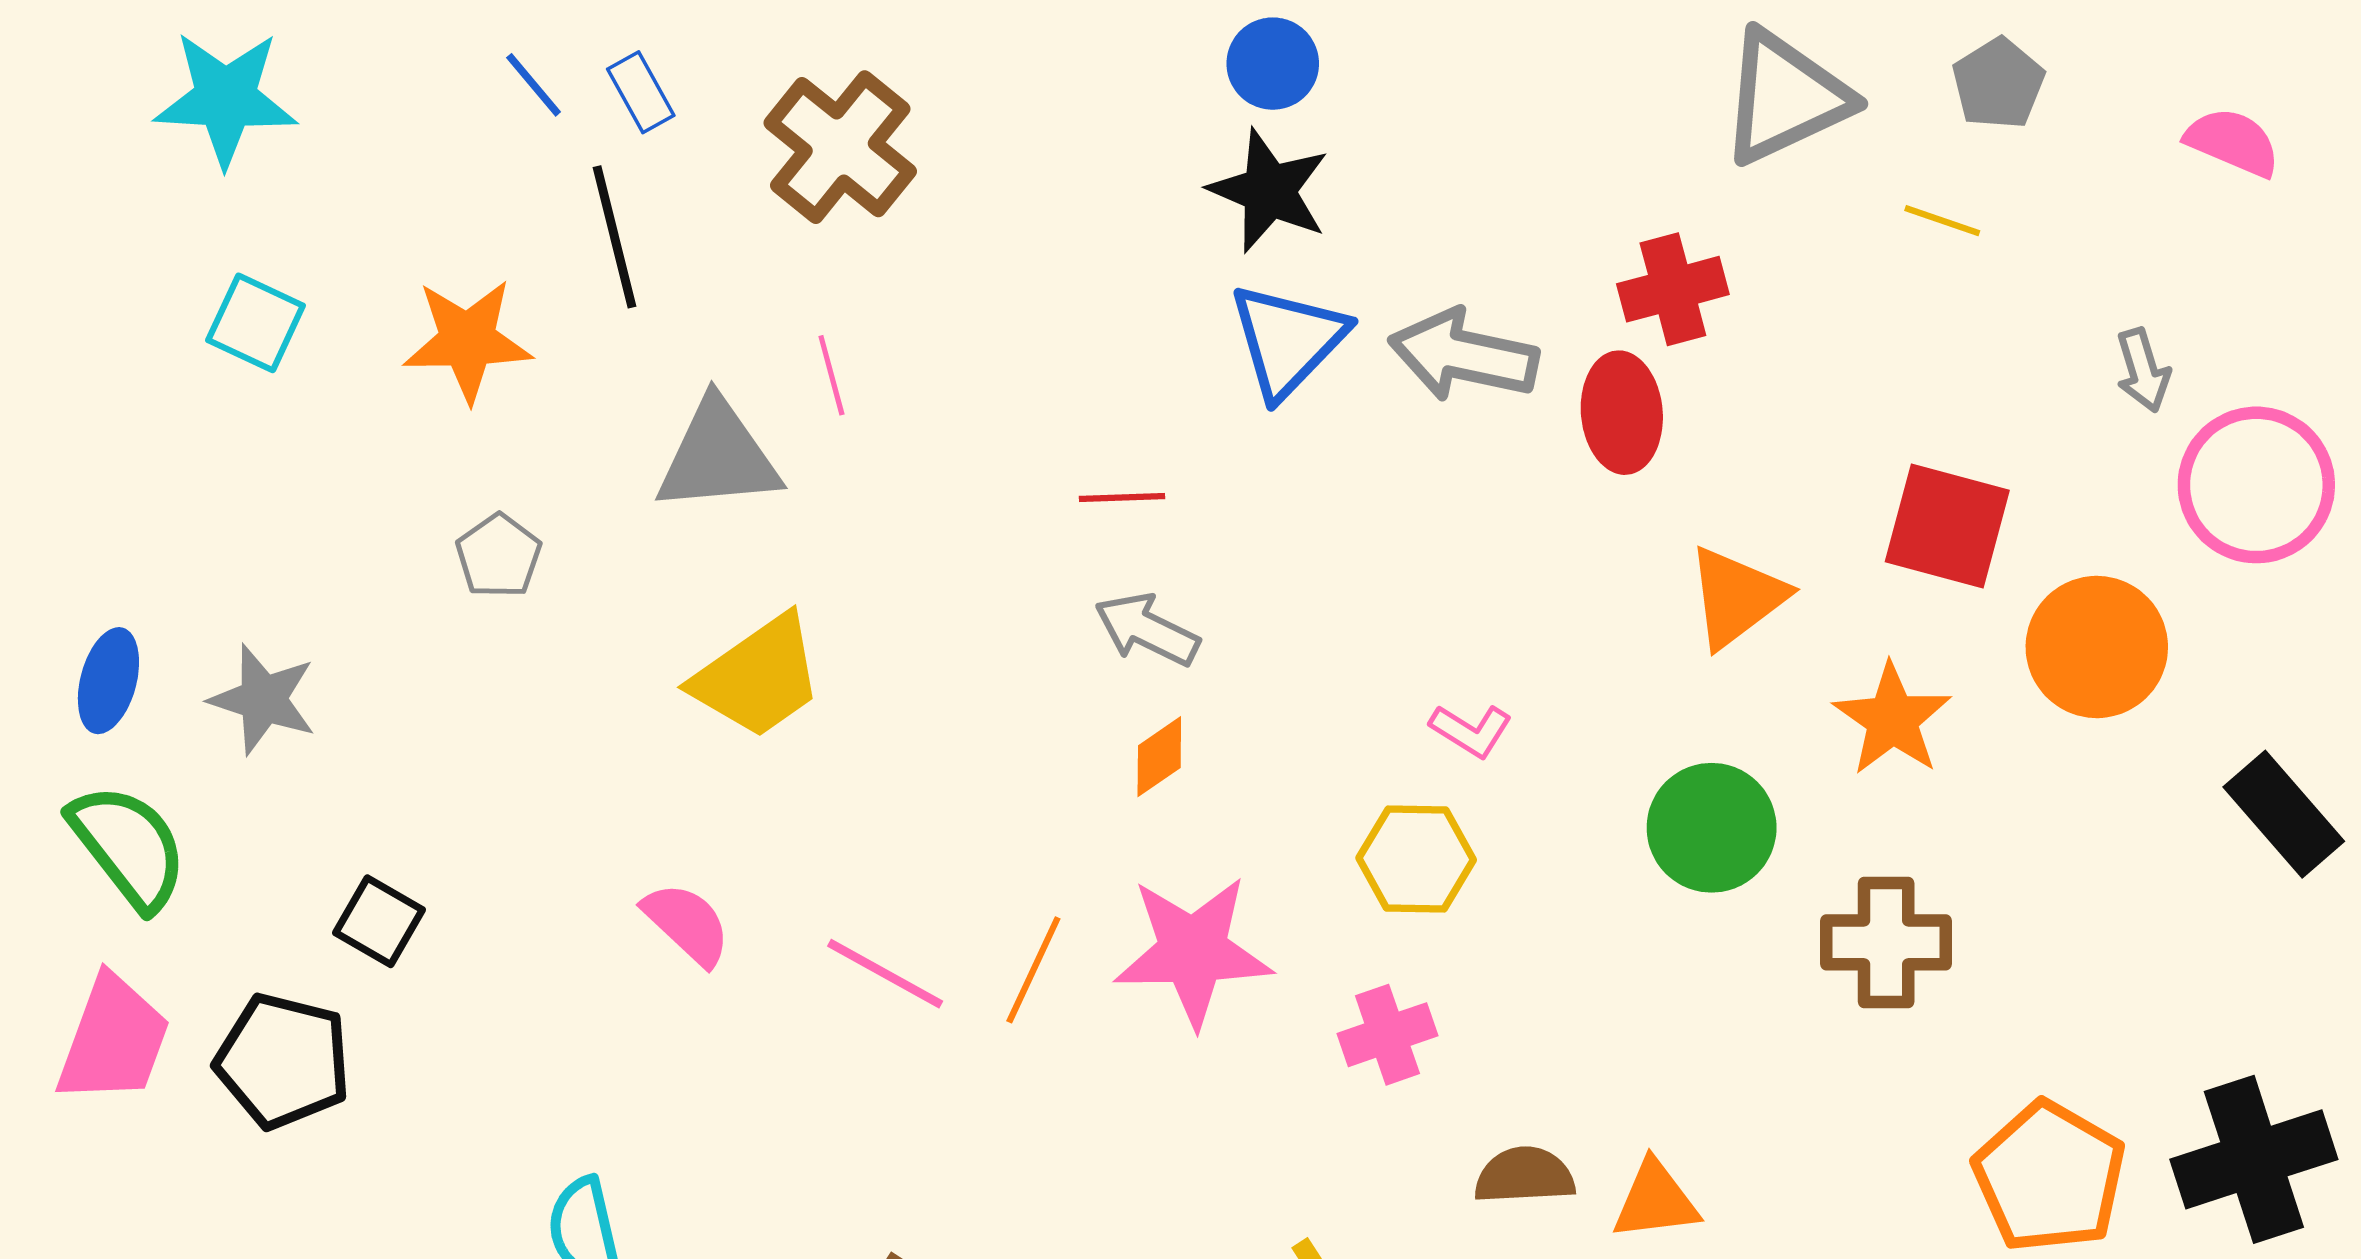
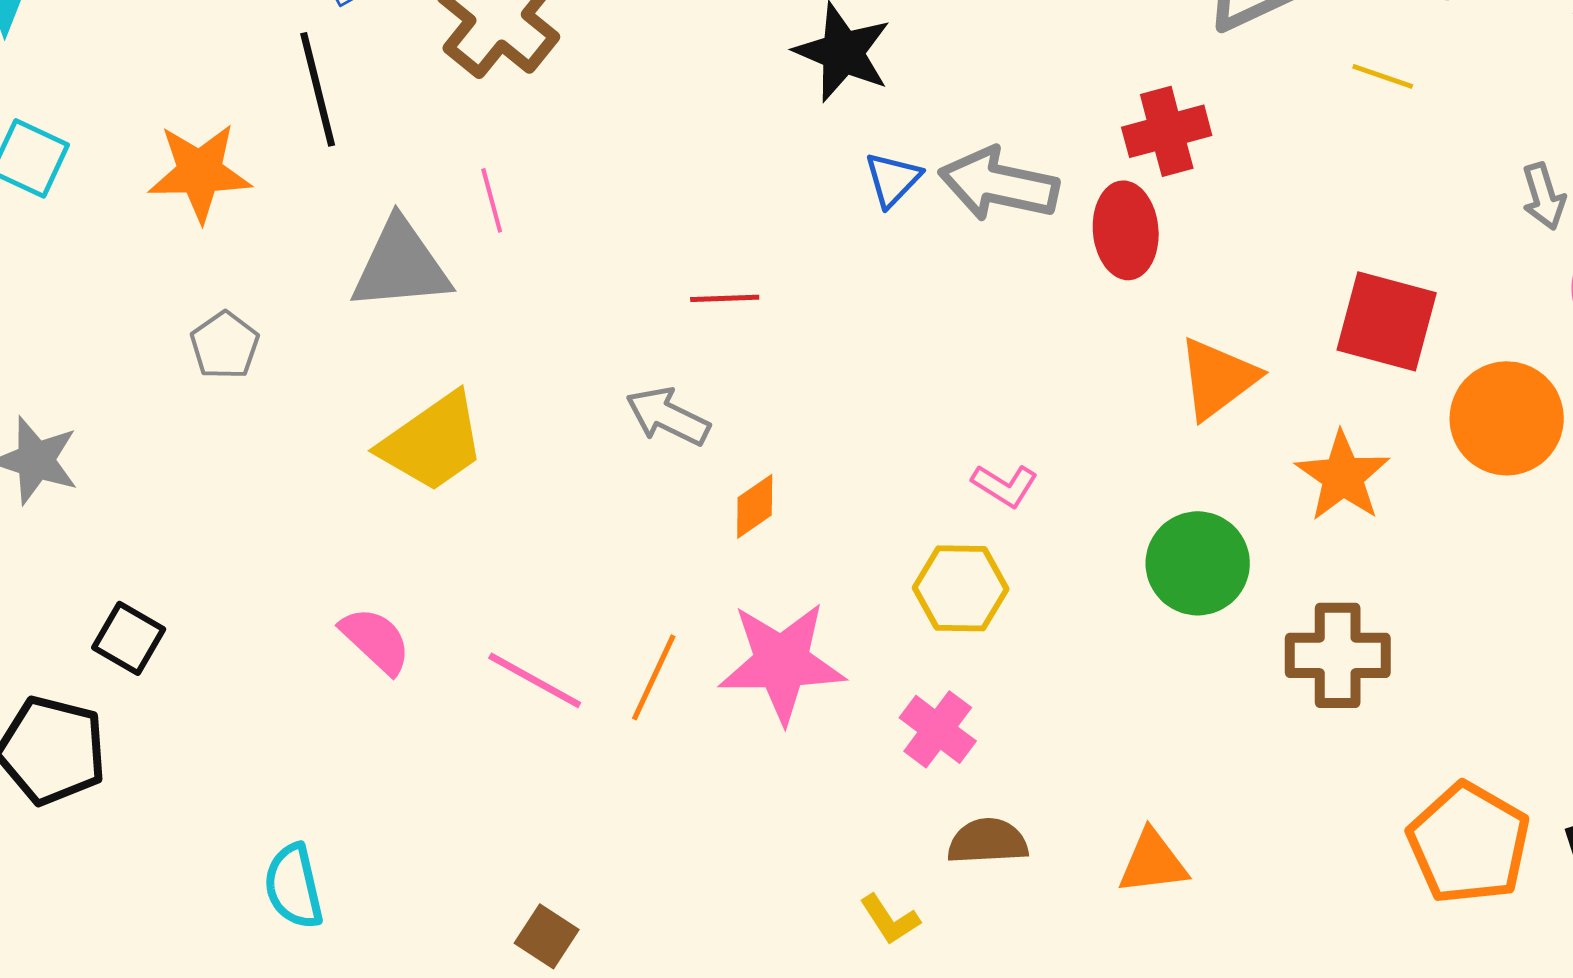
blue triangle: (1288, 340) -> (893, 179), moved, size x0.6
gray arrow: (1147, 630) -> (668, 416), moved
pink cross: (1387, 1035) -> (938, 729), turned -34
brown semicircle: (1525, 1176) -> (988, 841), moved

